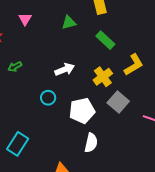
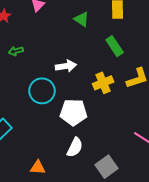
green triangle: (69, 23) -> (82, 19), turned 35
cyan circle: (48, 98) -> (42, 91), size x1.6
gray square: (118, 102) -> (106, 167), moved

